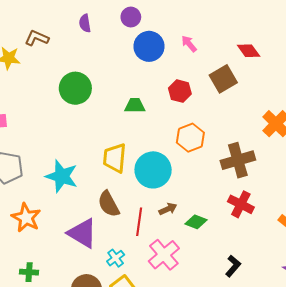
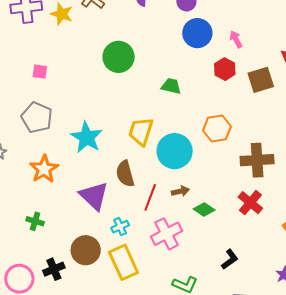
red hexagon: (180, 91) -> (225, 69), moved

